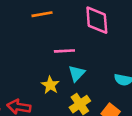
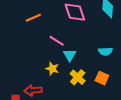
pink line: (64, 51) -> (57, 41), turned 49

